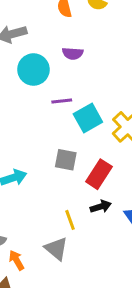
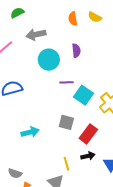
purple semicircle: (73, 53) -> (76, 51), turned -104
cyan square: (88, 118) -> (83, 95), turned -30

